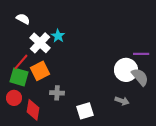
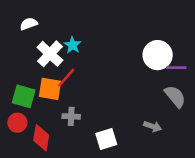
white semicircle: (23, 19) -> (29, 24), turned -48
red line: (21, 62) -> (66, 78), moved
white circle: (126, 70) -> (158, 55), moved
orange square: (40, 71) -> (50, 89), turned 36

